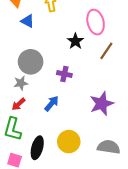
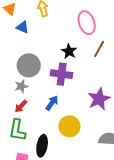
black star: (75, 41) -> (69, 51), moved
purple cross: (64, 74) -> (62, 74), size x1.5
yellow circle: (69, 142) -> (69, 126), moved

